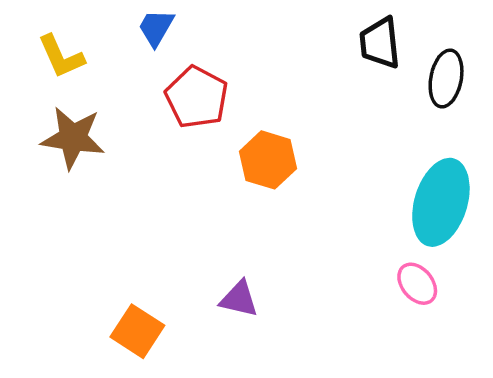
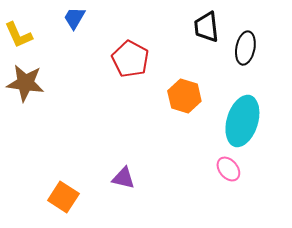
red pentagon: (197, 97) -> (130, 59), moved
orange hexagon: (268, 160) -> (184, 96), moved

